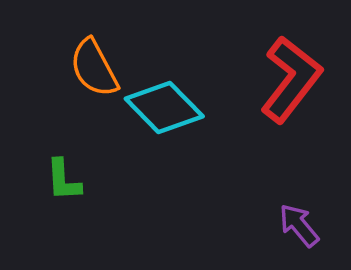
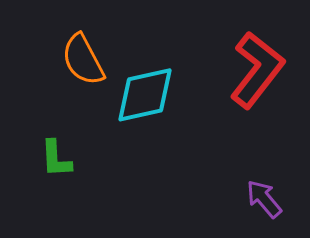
cyan diamond: (164, 108) -> (145, 95), turned -58

